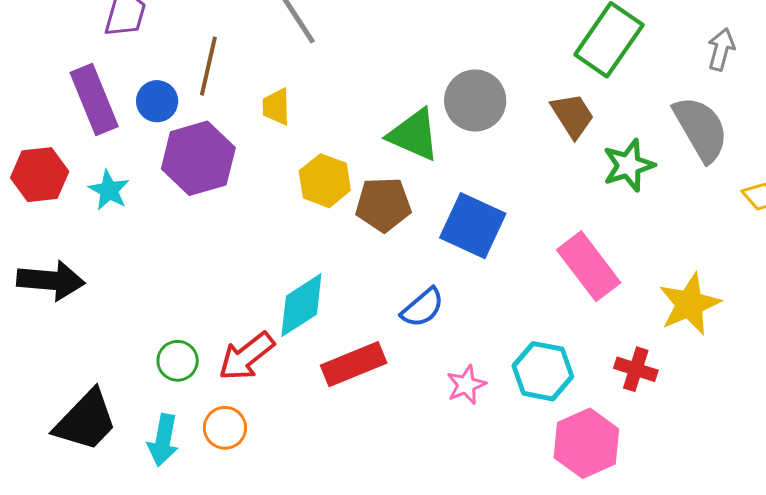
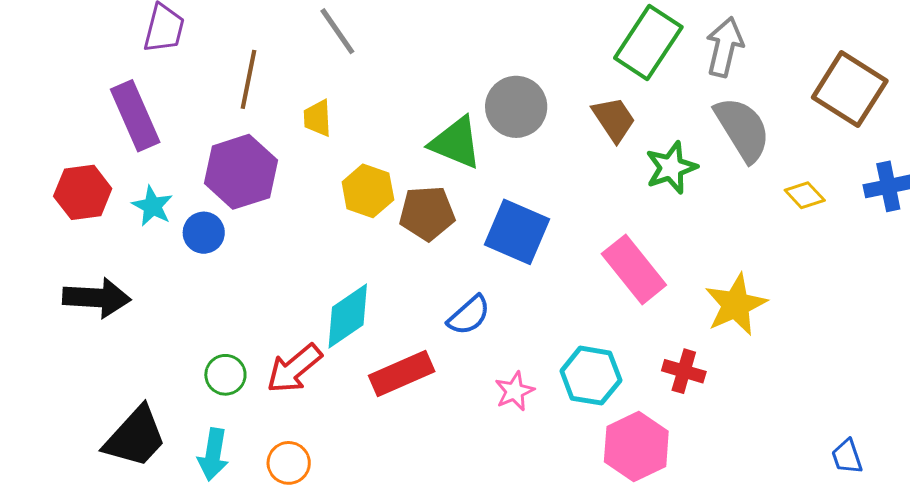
gray arrow: (721, 49) -> (725, 47), moved, size x1.4
blue circle: (157, 101) -> (204, 233), moved
orange circle: (225, 428) -> (289, 463), moved

